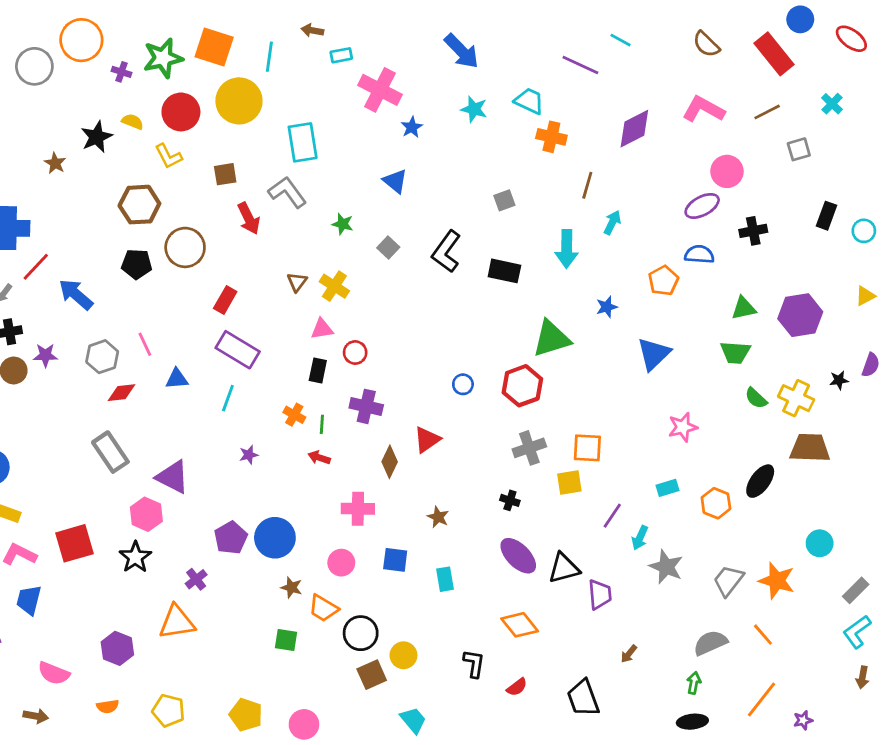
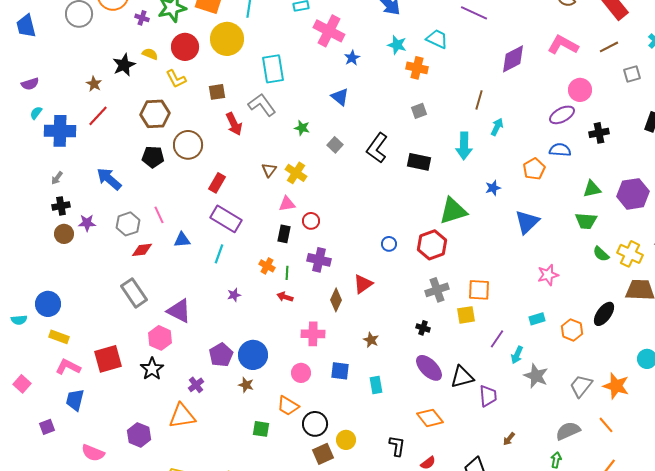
orange cross: (551, 137) -> (417, 68), moved
red line: (36, 267) -> (98, 116), moved
brown star: (292, 588) -> (246, 385), moved

